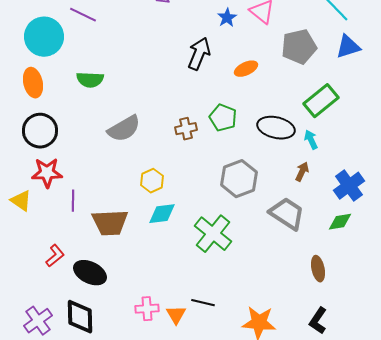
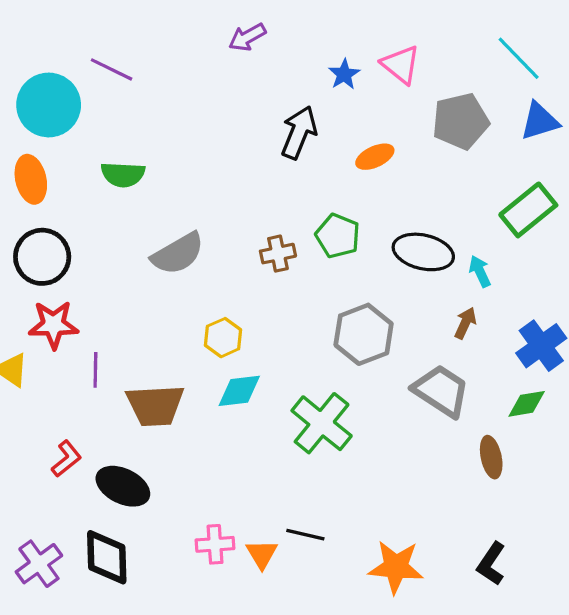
green rectangle: (321, 101) -> (528, 210), moved
brown ellipse: (318, 269) -> (491, 457), moved

